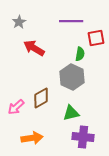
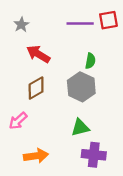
red square: (96, 38) -> (108, 20), moved
brown diamond: (41, 98) -> (36, 88), moved

